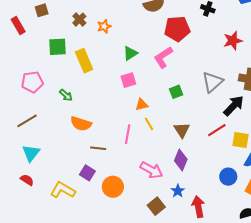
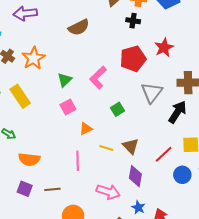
orange star: (104, 26) -> (33, 58), size x1.6
red pentagon: (177, 29) -> (133, 59), moved
yellow line: (149, 124) -> (106, 148), moved, turned -32
red line: (217, 130) -> (164, 154), moved
brown line: (98, 148) -> (52, 189), moved
purple square: (87, 173) -> (25, 189), moved
blue circle: (228, 177) -> (182, 175), moved

